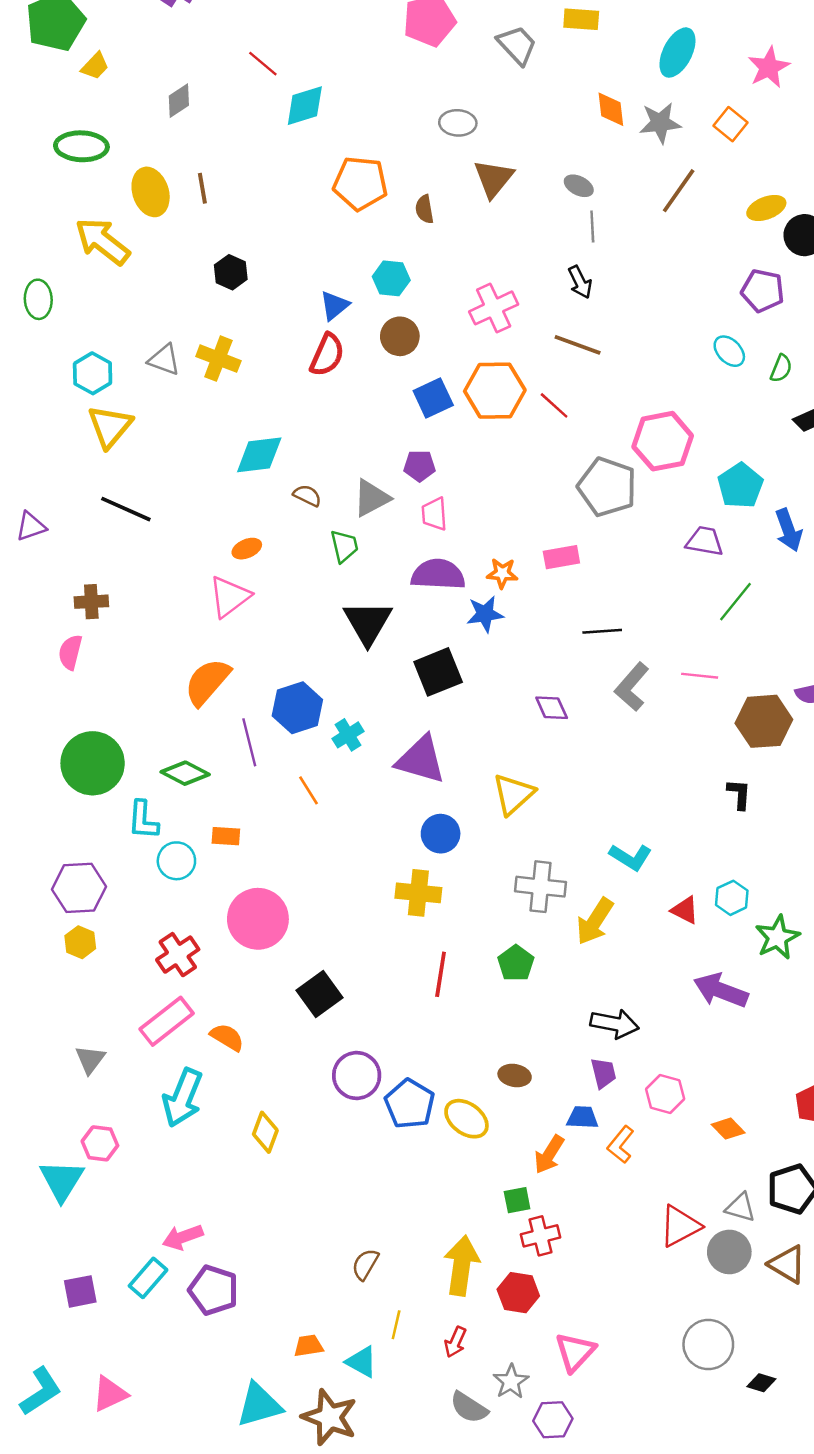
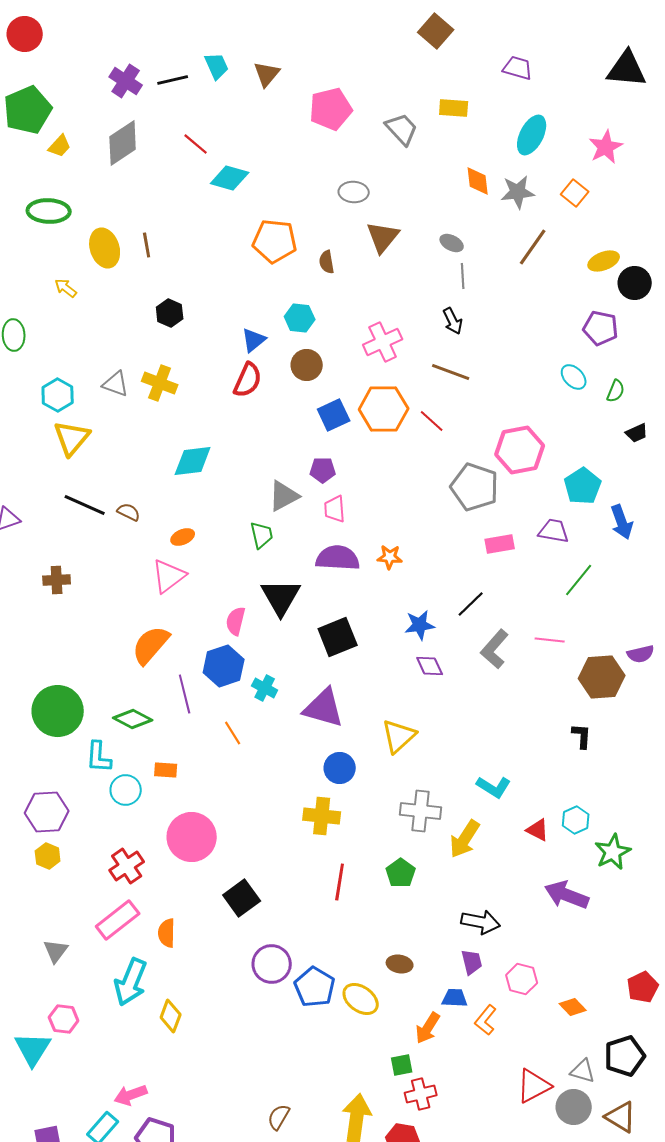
gray diamond: (179, 101) -> (123, 143), moved, size x1.6
cyan diamond: (305, 106) -> (230, 178), turned 33
yellow arrow: (102, 241) -> (66, 288), size x0.5
brown semicircle: (307, 496) -> (129, 512), moved
pink rectangle: (561, 557) -> (500, 544), moved
blue star: (485, 614) -> (420, 625), moved
black line: (602, 631) -> (471, 604), turned -40
pink semicircle: (70, 652) -> (236, 621), moved
cyan cross: (348, 735) -> (265, 688), turned -30
orange semicircle: (227, 1037) -> (167, 933), turned -120
yellow diamond: (265, 1132) -> (171, 1016), moved

